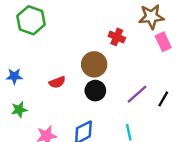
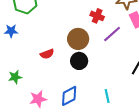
blue star: (14, 76) -> (11, 31), moved
purple line: (137, 94) -> (112, 34), moved

